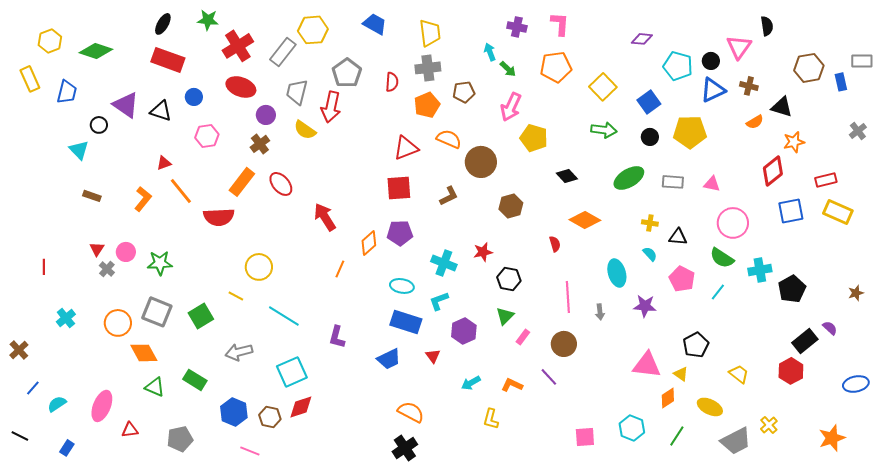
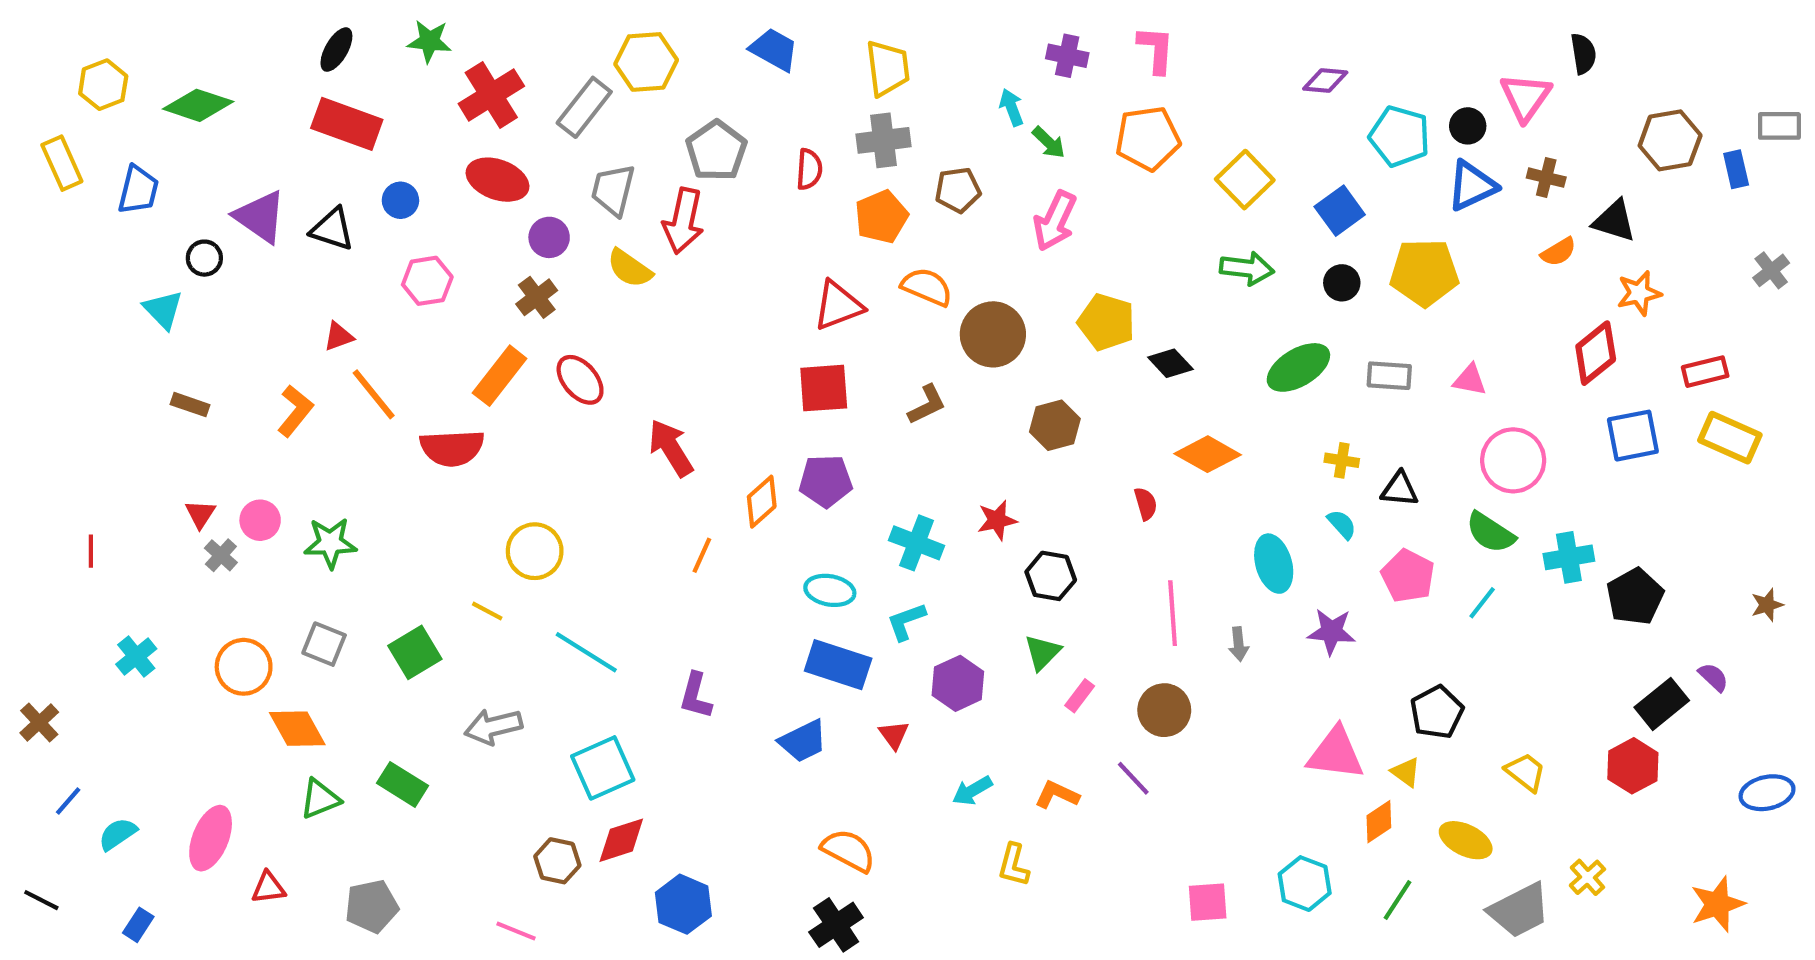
yellow pentagon: (534, 138) -> (1106, 322), moved
gray square: (157, 312) -> (324, 644), size x0.7
green triangle: (155, 387) -> (320, 799), turned -45
blue hexagon: (234, 412) -> (683, 904), moved

